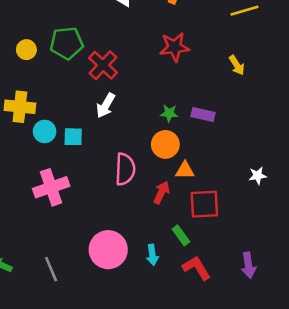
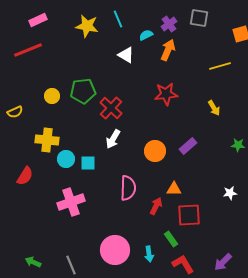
green star: (169, 113) -> (238, 145), moved
purple rectangle: (203, 115) -> (188, 146), turned -54
orange circle: (165, 144) -> (155, 151), moved
purple arrow: (248, 265) -> (223, 262), turned 54

